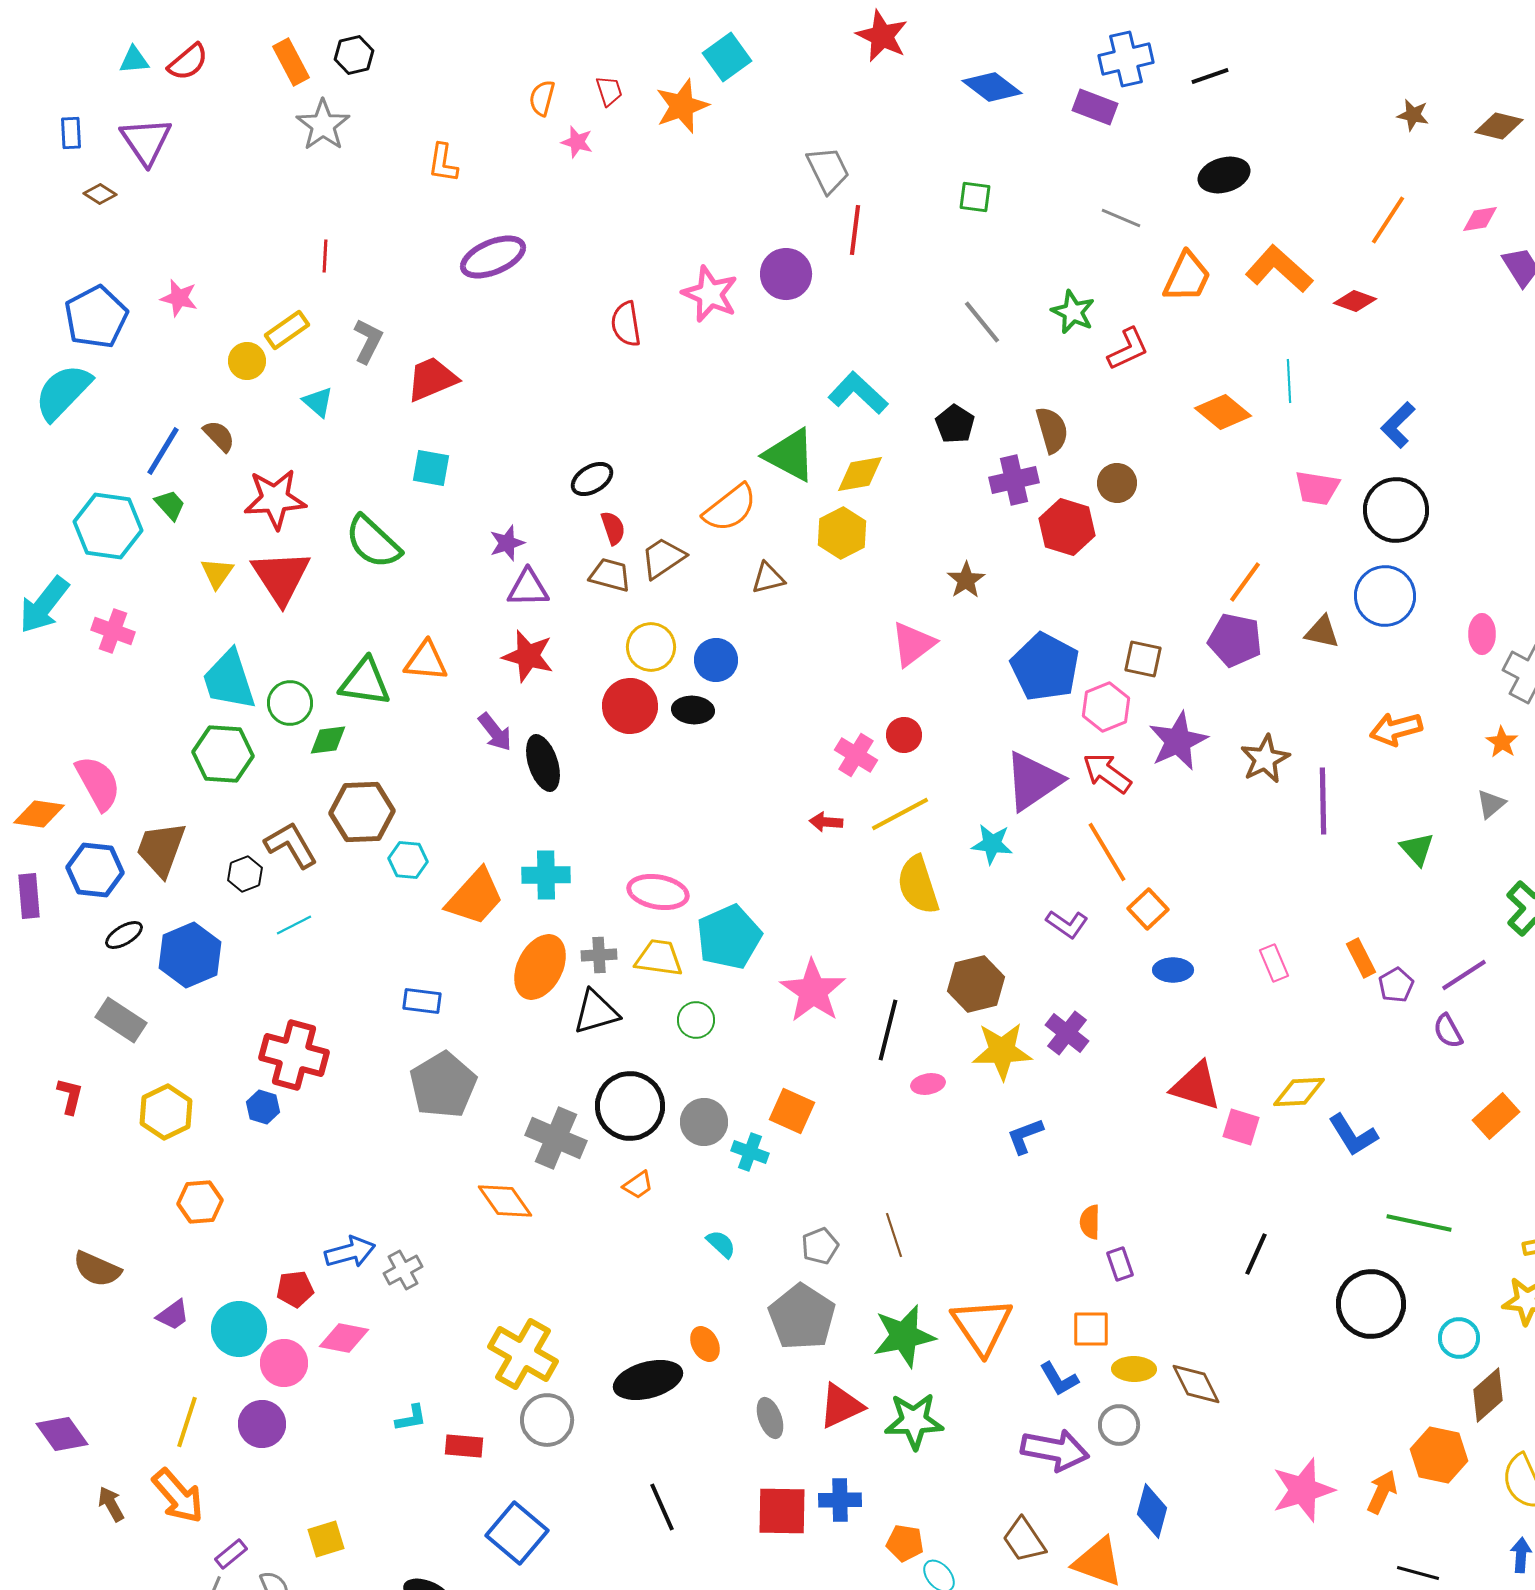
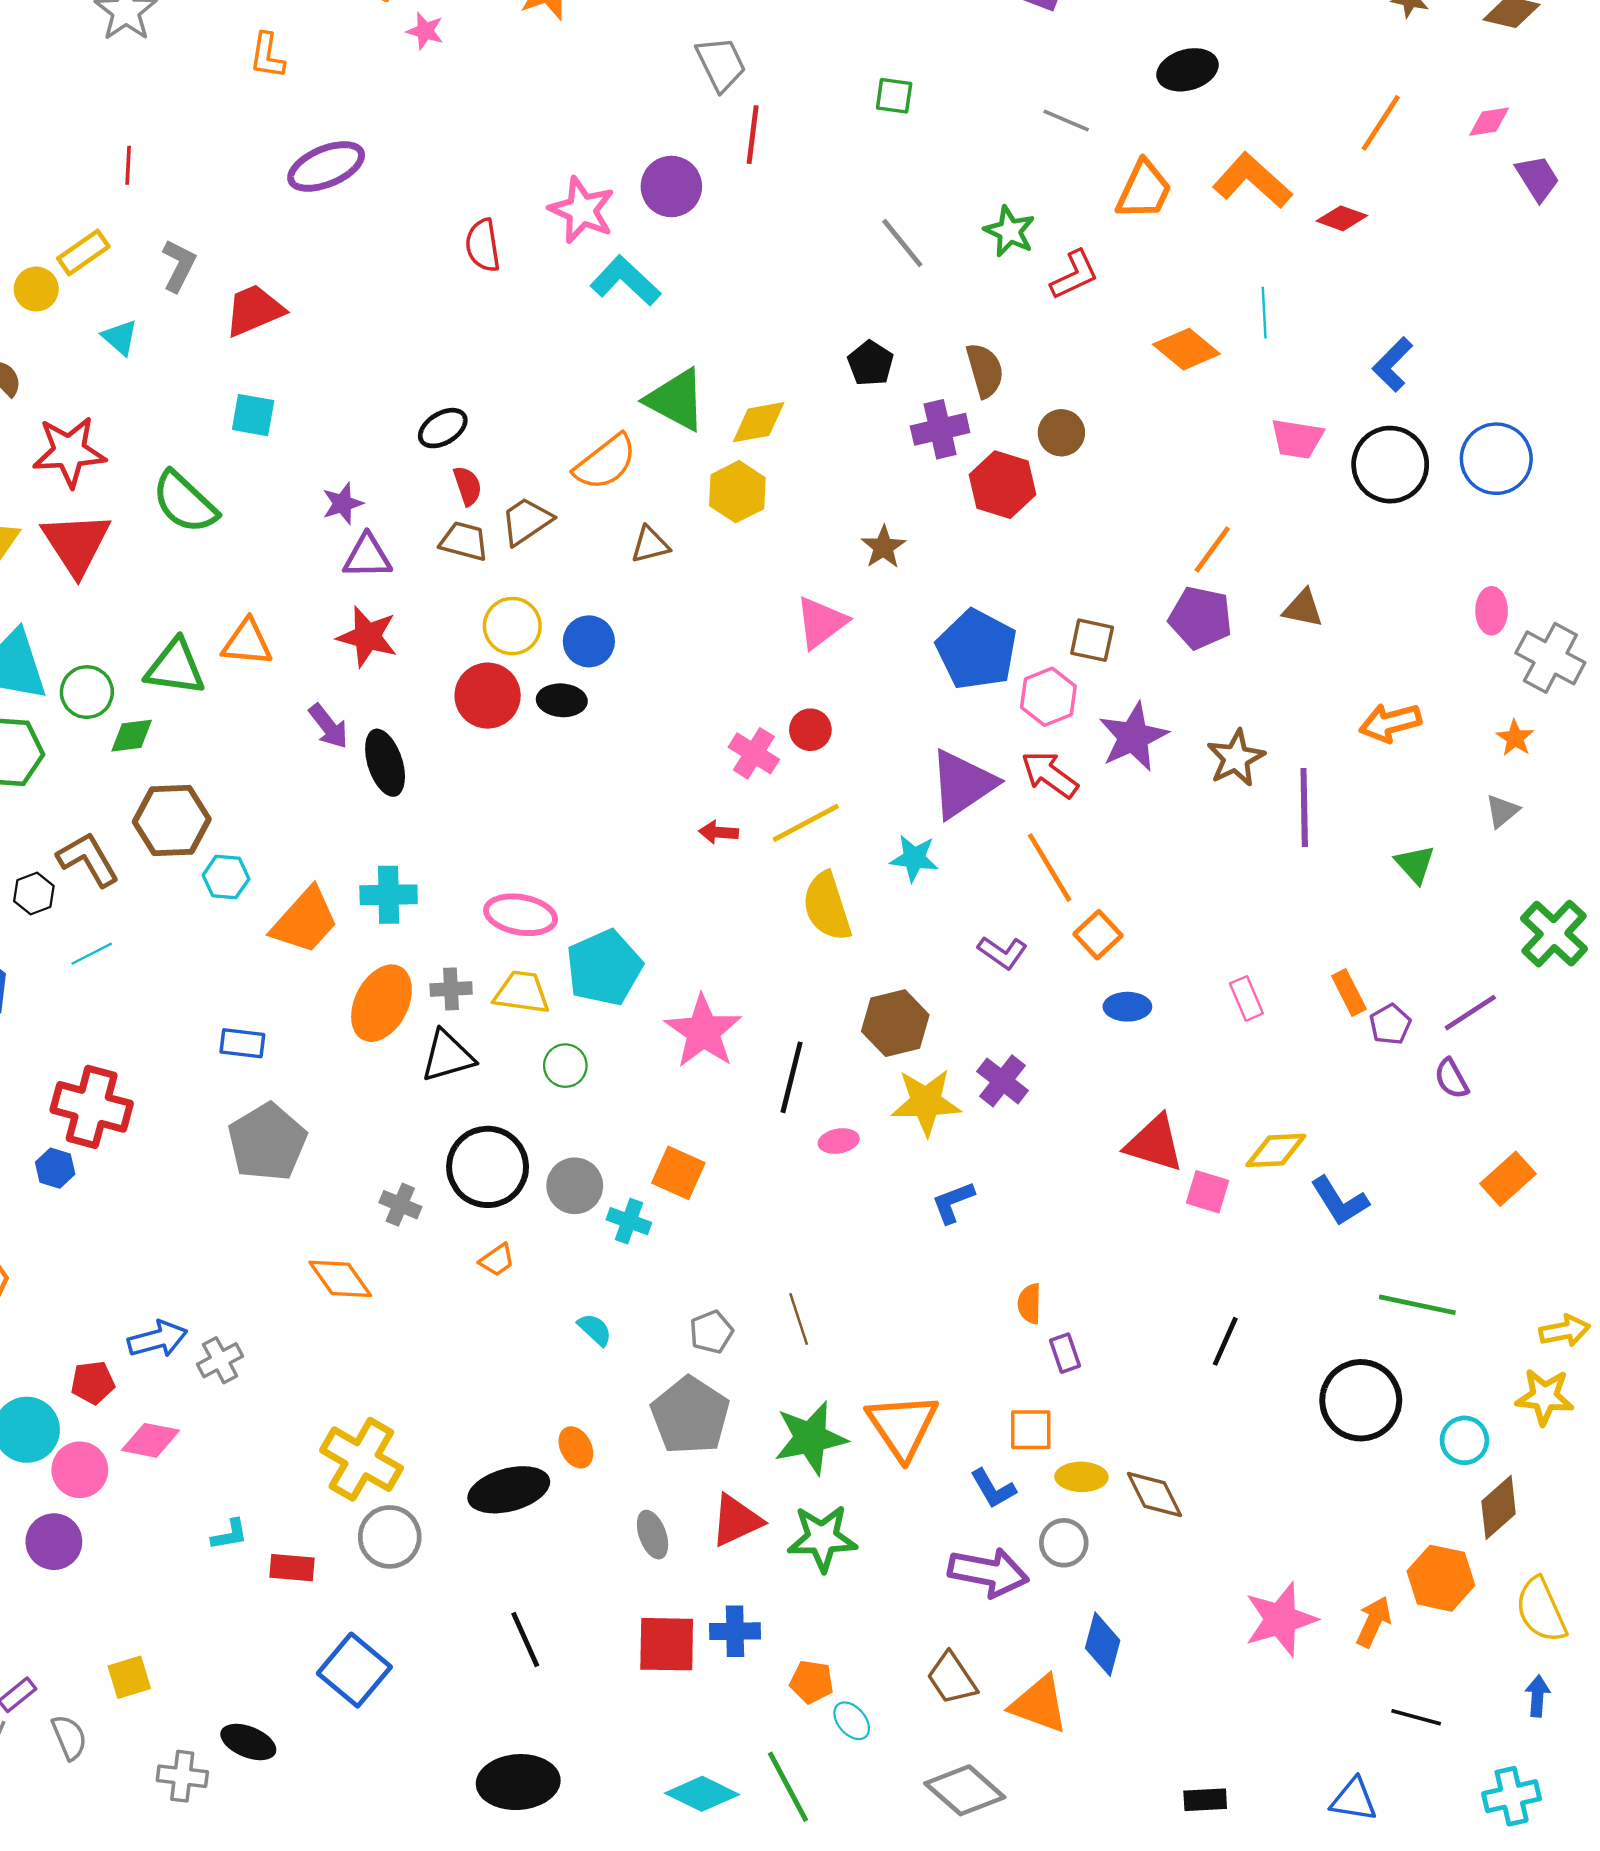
cyan L-shape: (858, 393) -> (625, 281), moved
blue circle: (1385, 596) -> (1496, 459), moved
gray cross: (556, 1138) -> (400, 1205), size x0.6

